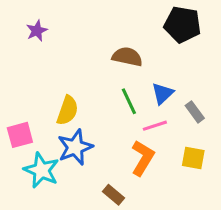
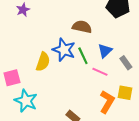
pink line: (155, 126) -> (100, 72), turned 42
blue star: (75, 147) -> (64, 50), moved, turned -30
orange L-shape: (143, 158) -> (107, 102), moved

